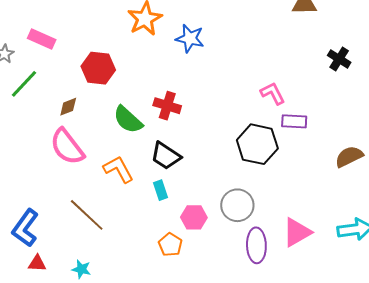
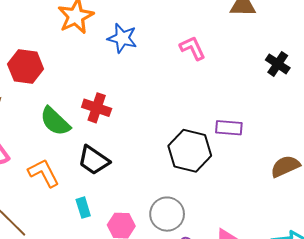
pink L-shape: (273, 93) -> (193, 48), moved
cyan rectangle: (161, 190) -> (83, 208), moved

